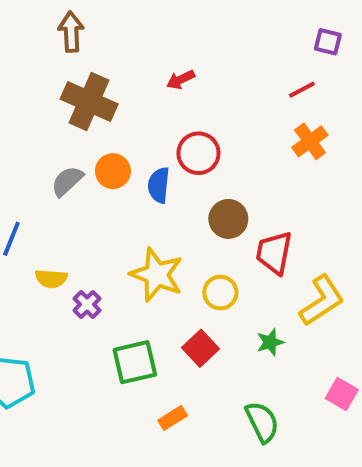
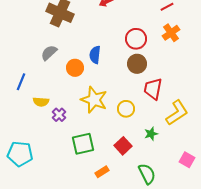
red circle: (198, 153) -> (136, 39), moved
orange circle: (113, 171) -> (75, 68), moved
brown circle: (228, 219) -> (137, 64), moved
red square: (200, 348) -> (123, 146), moved

